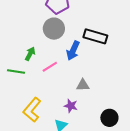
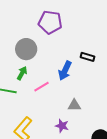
gray circle: (54, 29) -> (26, 49), moved
black rectangle: (95, 36) -> (87, 57), size x0.6

